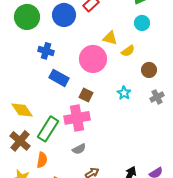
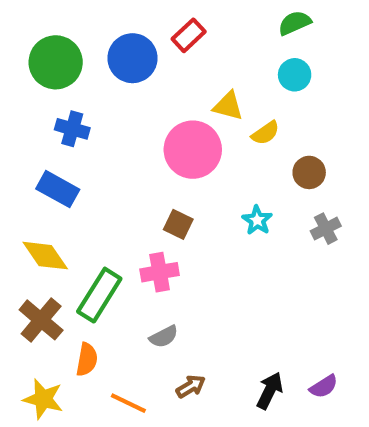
blue cross: (46, 51) -> (72, 129), moved
blue rectangle: (59, 78) -> (58, 189), moved
pink cross: (77, 118) -> (160, 272), size x0.7

